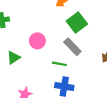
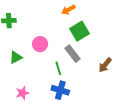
green line: (59, 64) -> (58, 68), turned 56

